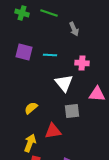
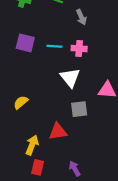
pink cross: (82, 63) -> (79, 48), moved
yellow semicircle: (31, 108) -> (21, 102), moved

